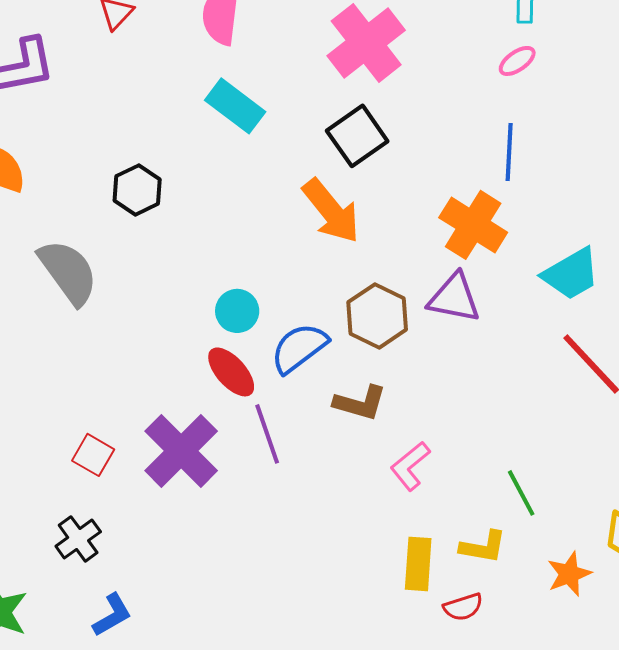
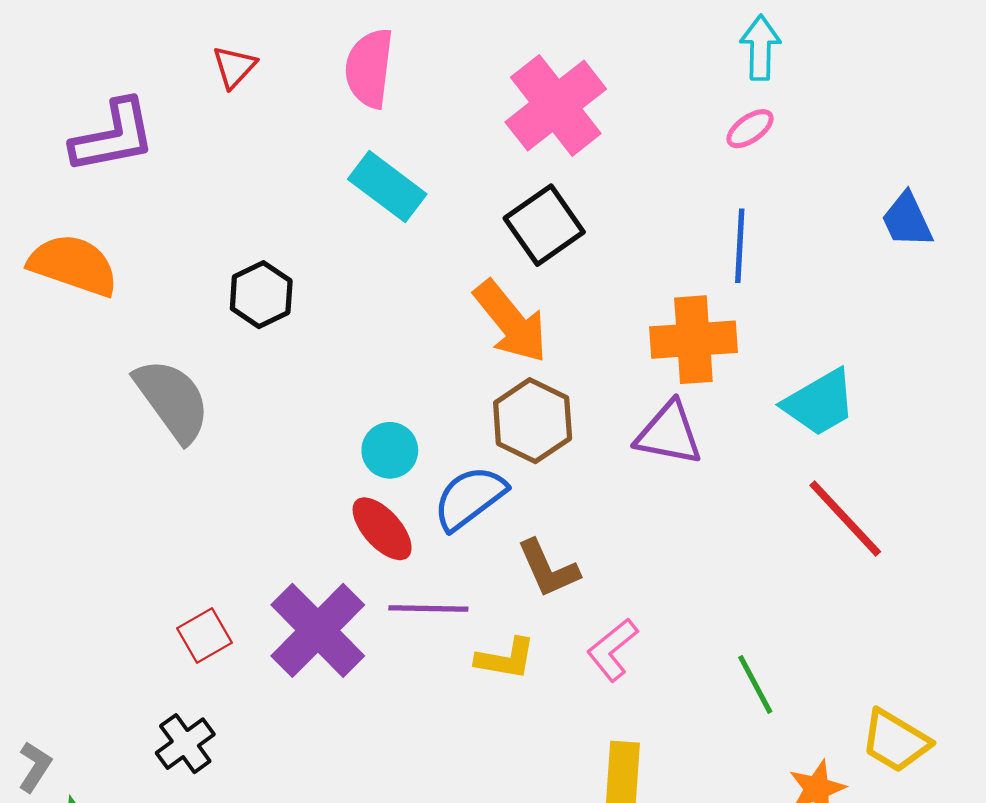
orange cross: (473, 225) -> (693, 340), turned -36
brown hexagon: (377, 316) -> (533, 421), moved
brown L-shape: (360, 403) -> (548, 569), turned 50
purple line: (267, 434) -> (428, 609), turned -70
red square: (93, 455) -> (205, 636), turned 30
yellow L-shape: (483, 547) -> (506, 659), moved

